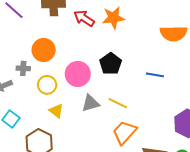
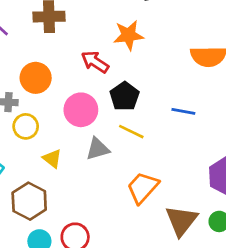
red arrow: (84, 18) -> (95, 62), moved
yellow circle: (47, 85) -> (26, 126), moved
yellow line: (118, 103) -> (131, 132), moved

